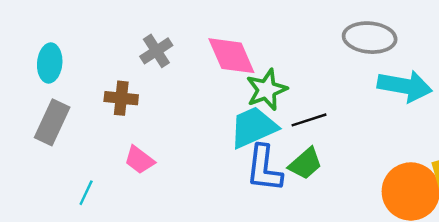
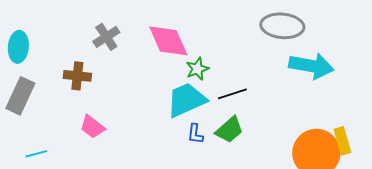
green star: (267, 90) -> (197, 69), size x0.7
blue L-shape: (264, 168) -> (195, 134), size x0.5
cyan line: (86, 193) -> (36, 154), moved, turned 50

